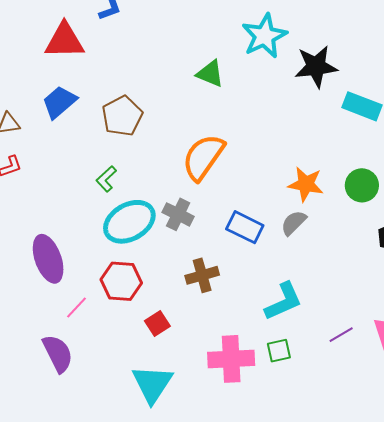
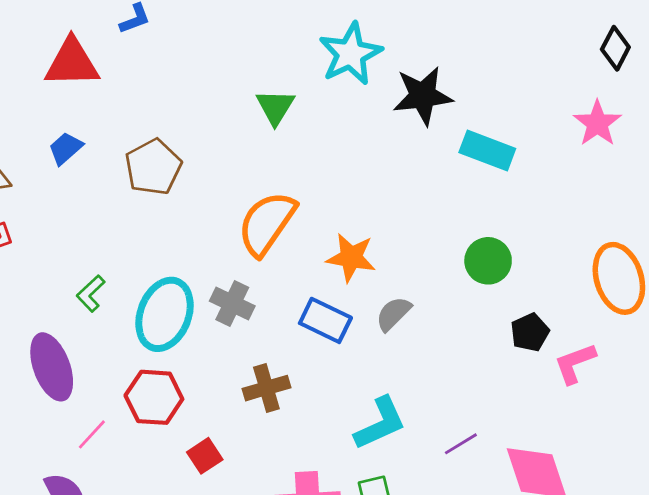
green triangle: (210, 74) -> (275, 107), turned 40
blue trapezoid: (59, 102) -> (66, 148), size x0.7
green L-shape: (106, 179) -> (91, 293), moved
orange star: (306, 184) -> (351, 258), moved
cyan ellipse: (129, 222) -> (165, 314), turned -39
purple line: (341, 335) -> (461, 444), moved

